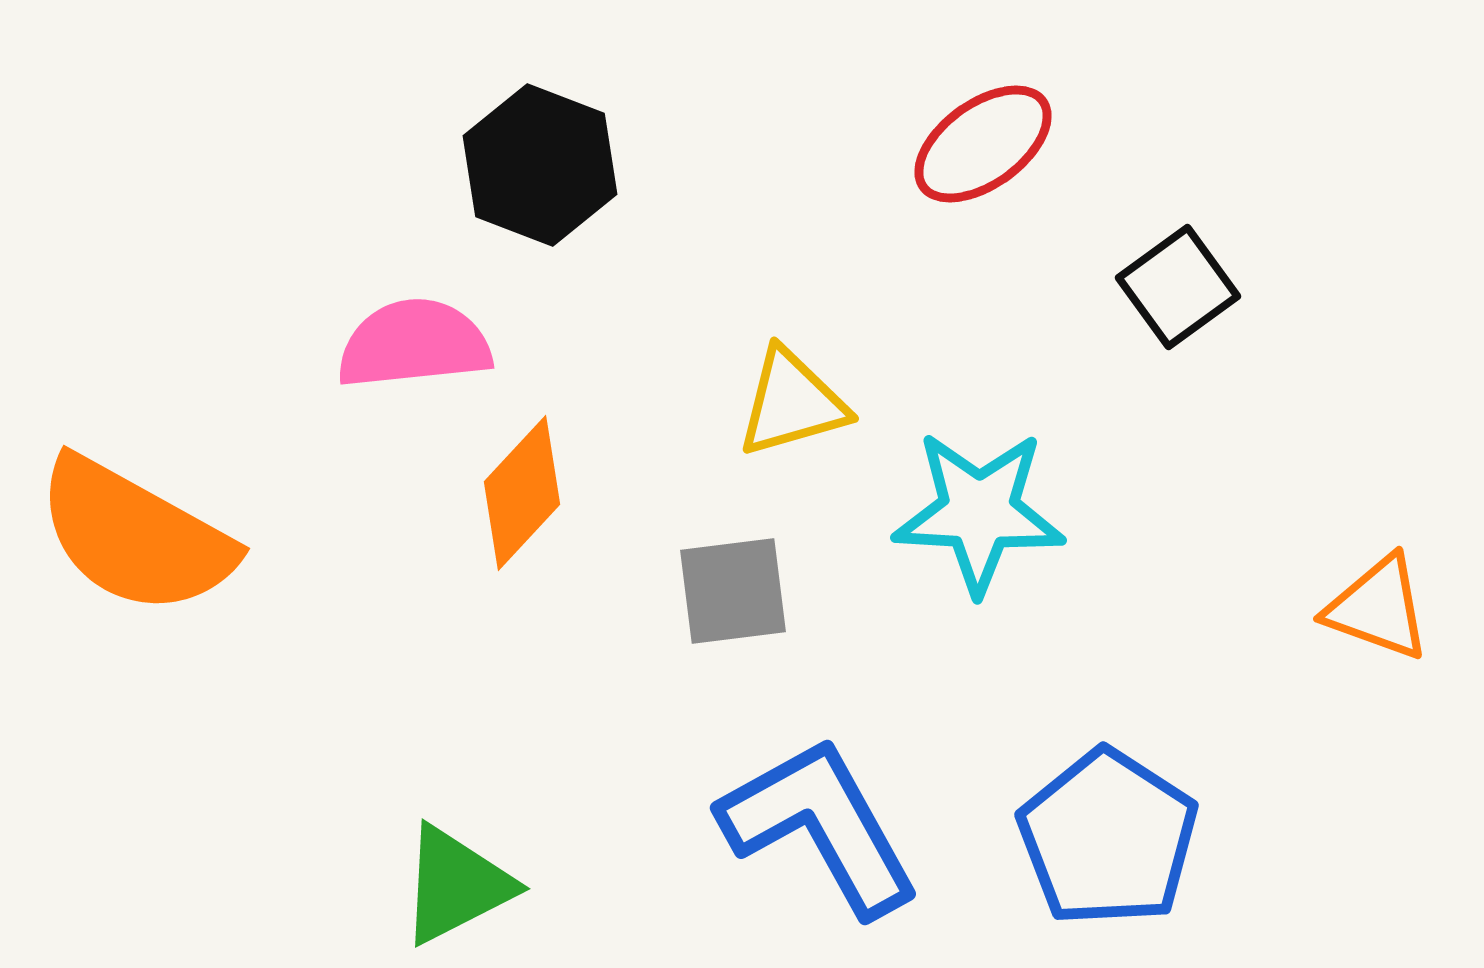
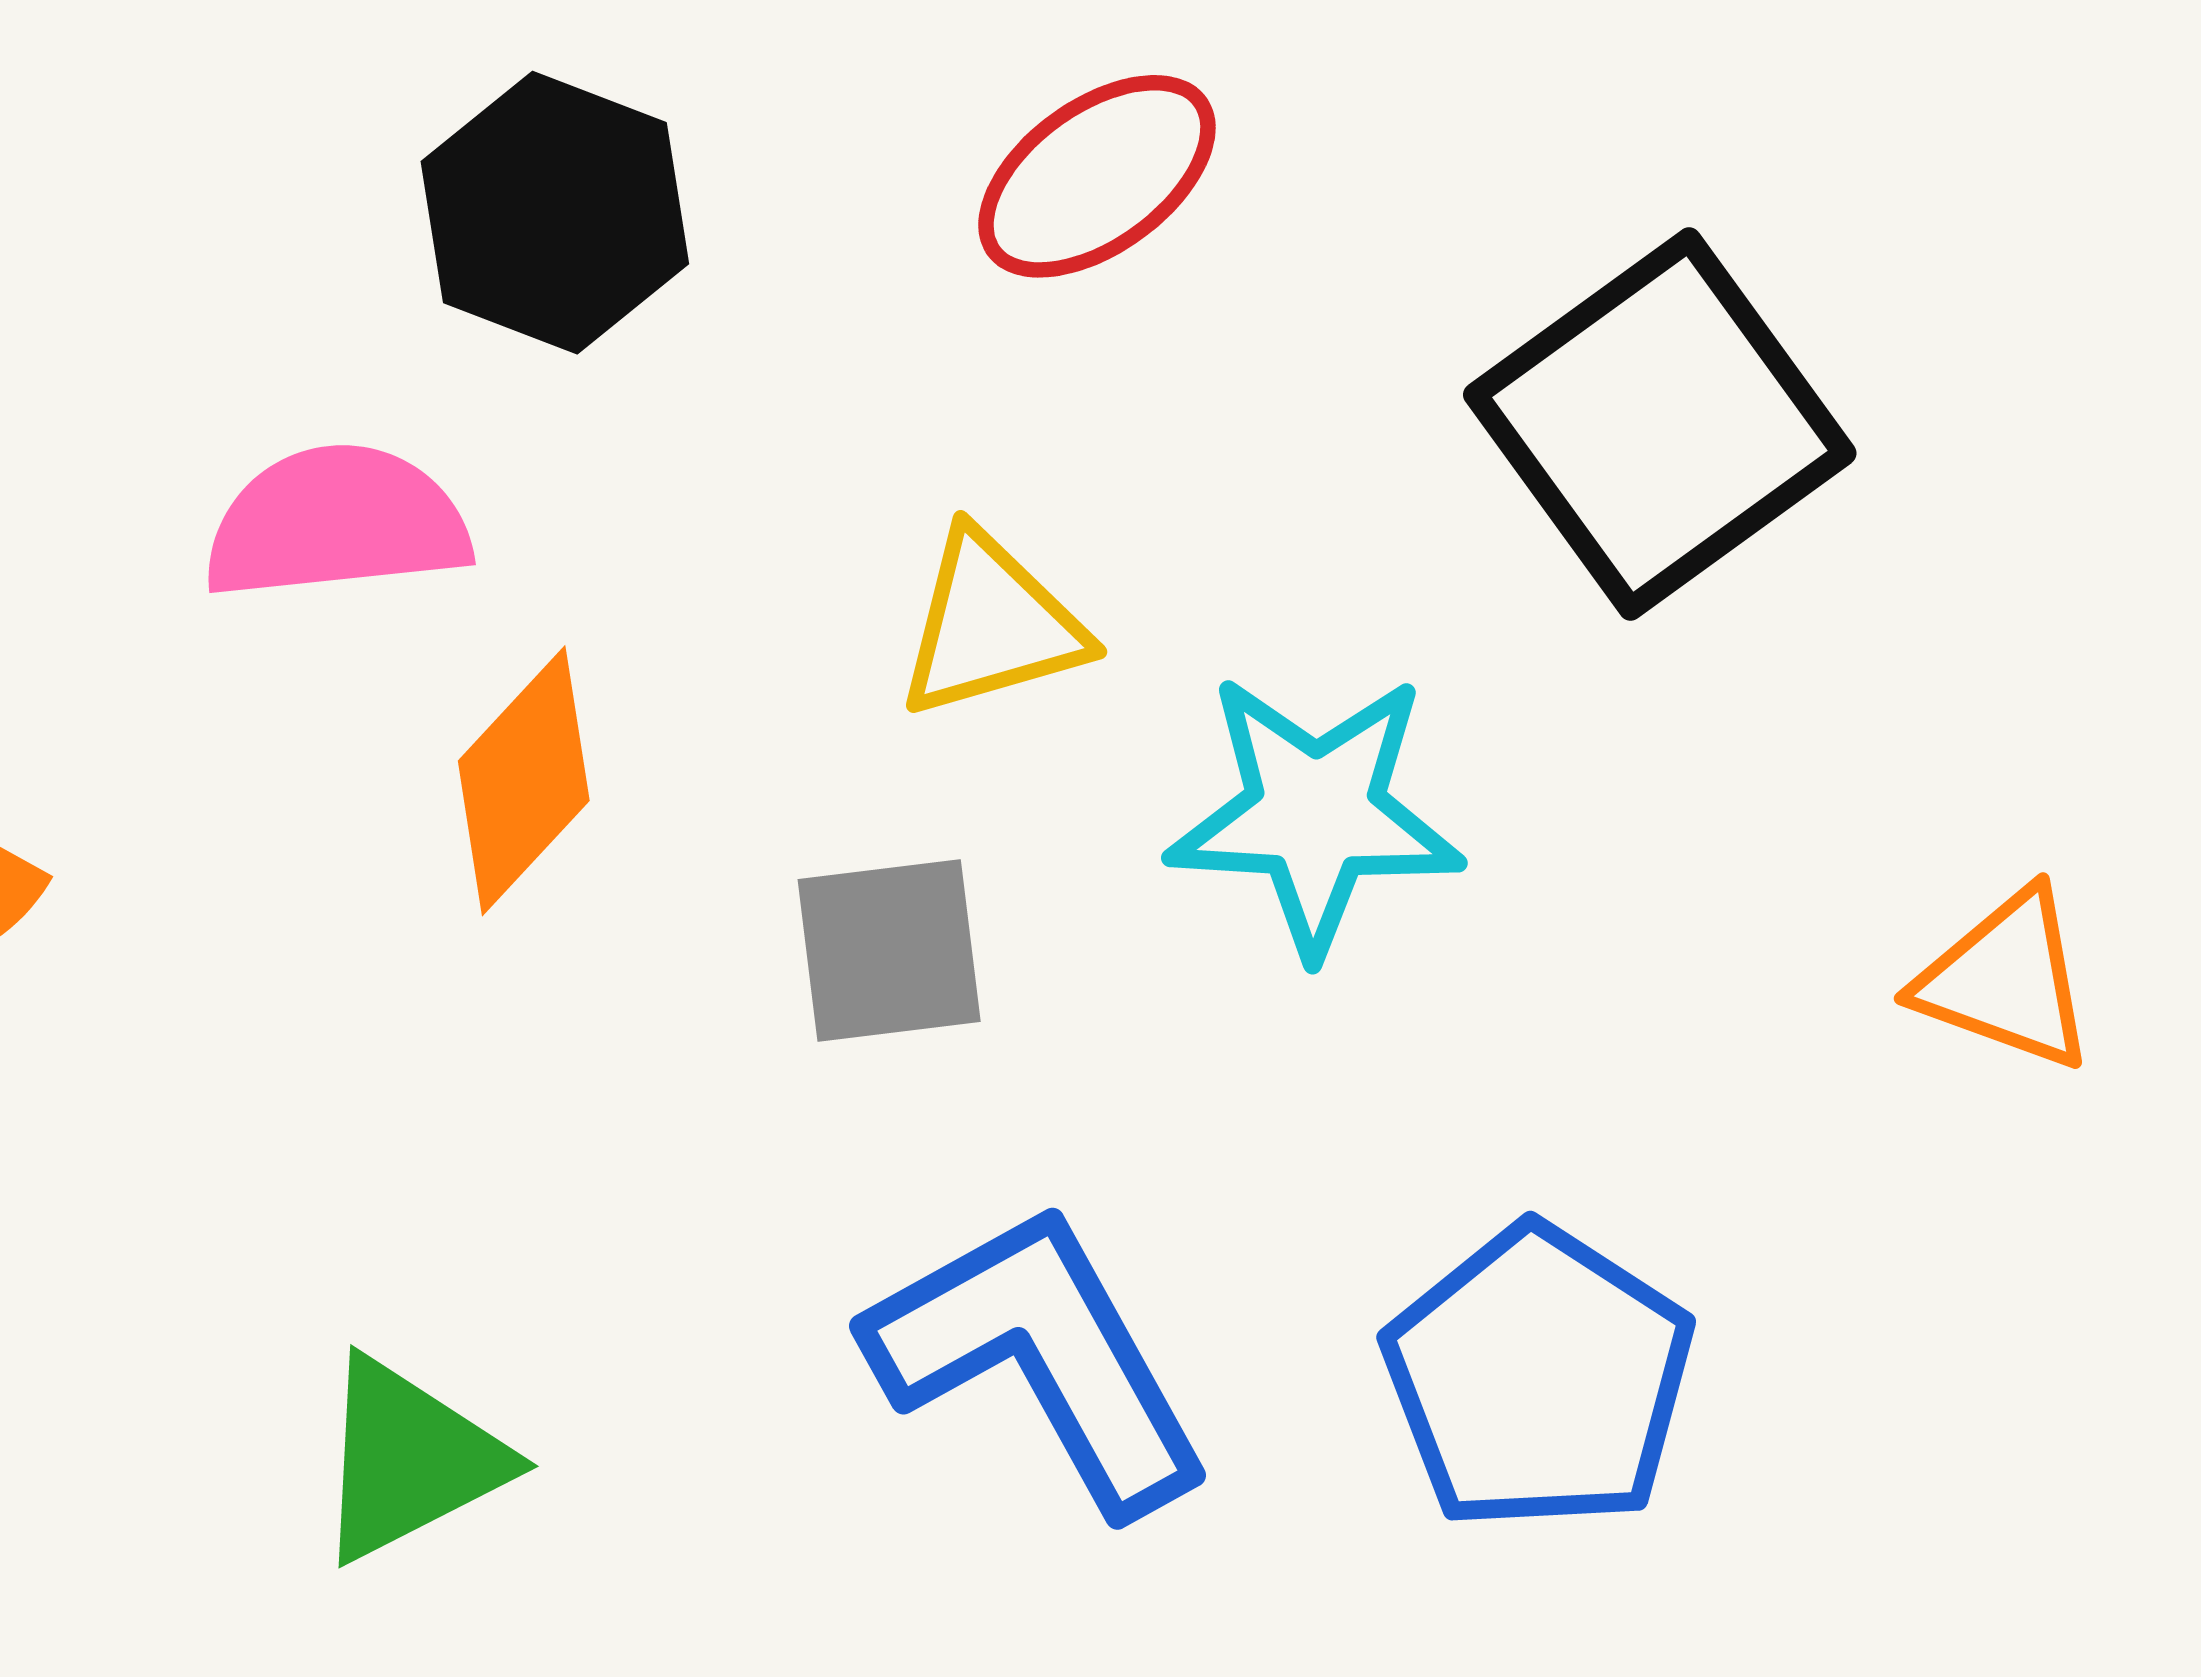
red ellipse: (983, 144) -> (1097, 176), moved
black square: (1178, 287) -> (1660, 424), size x1.8

